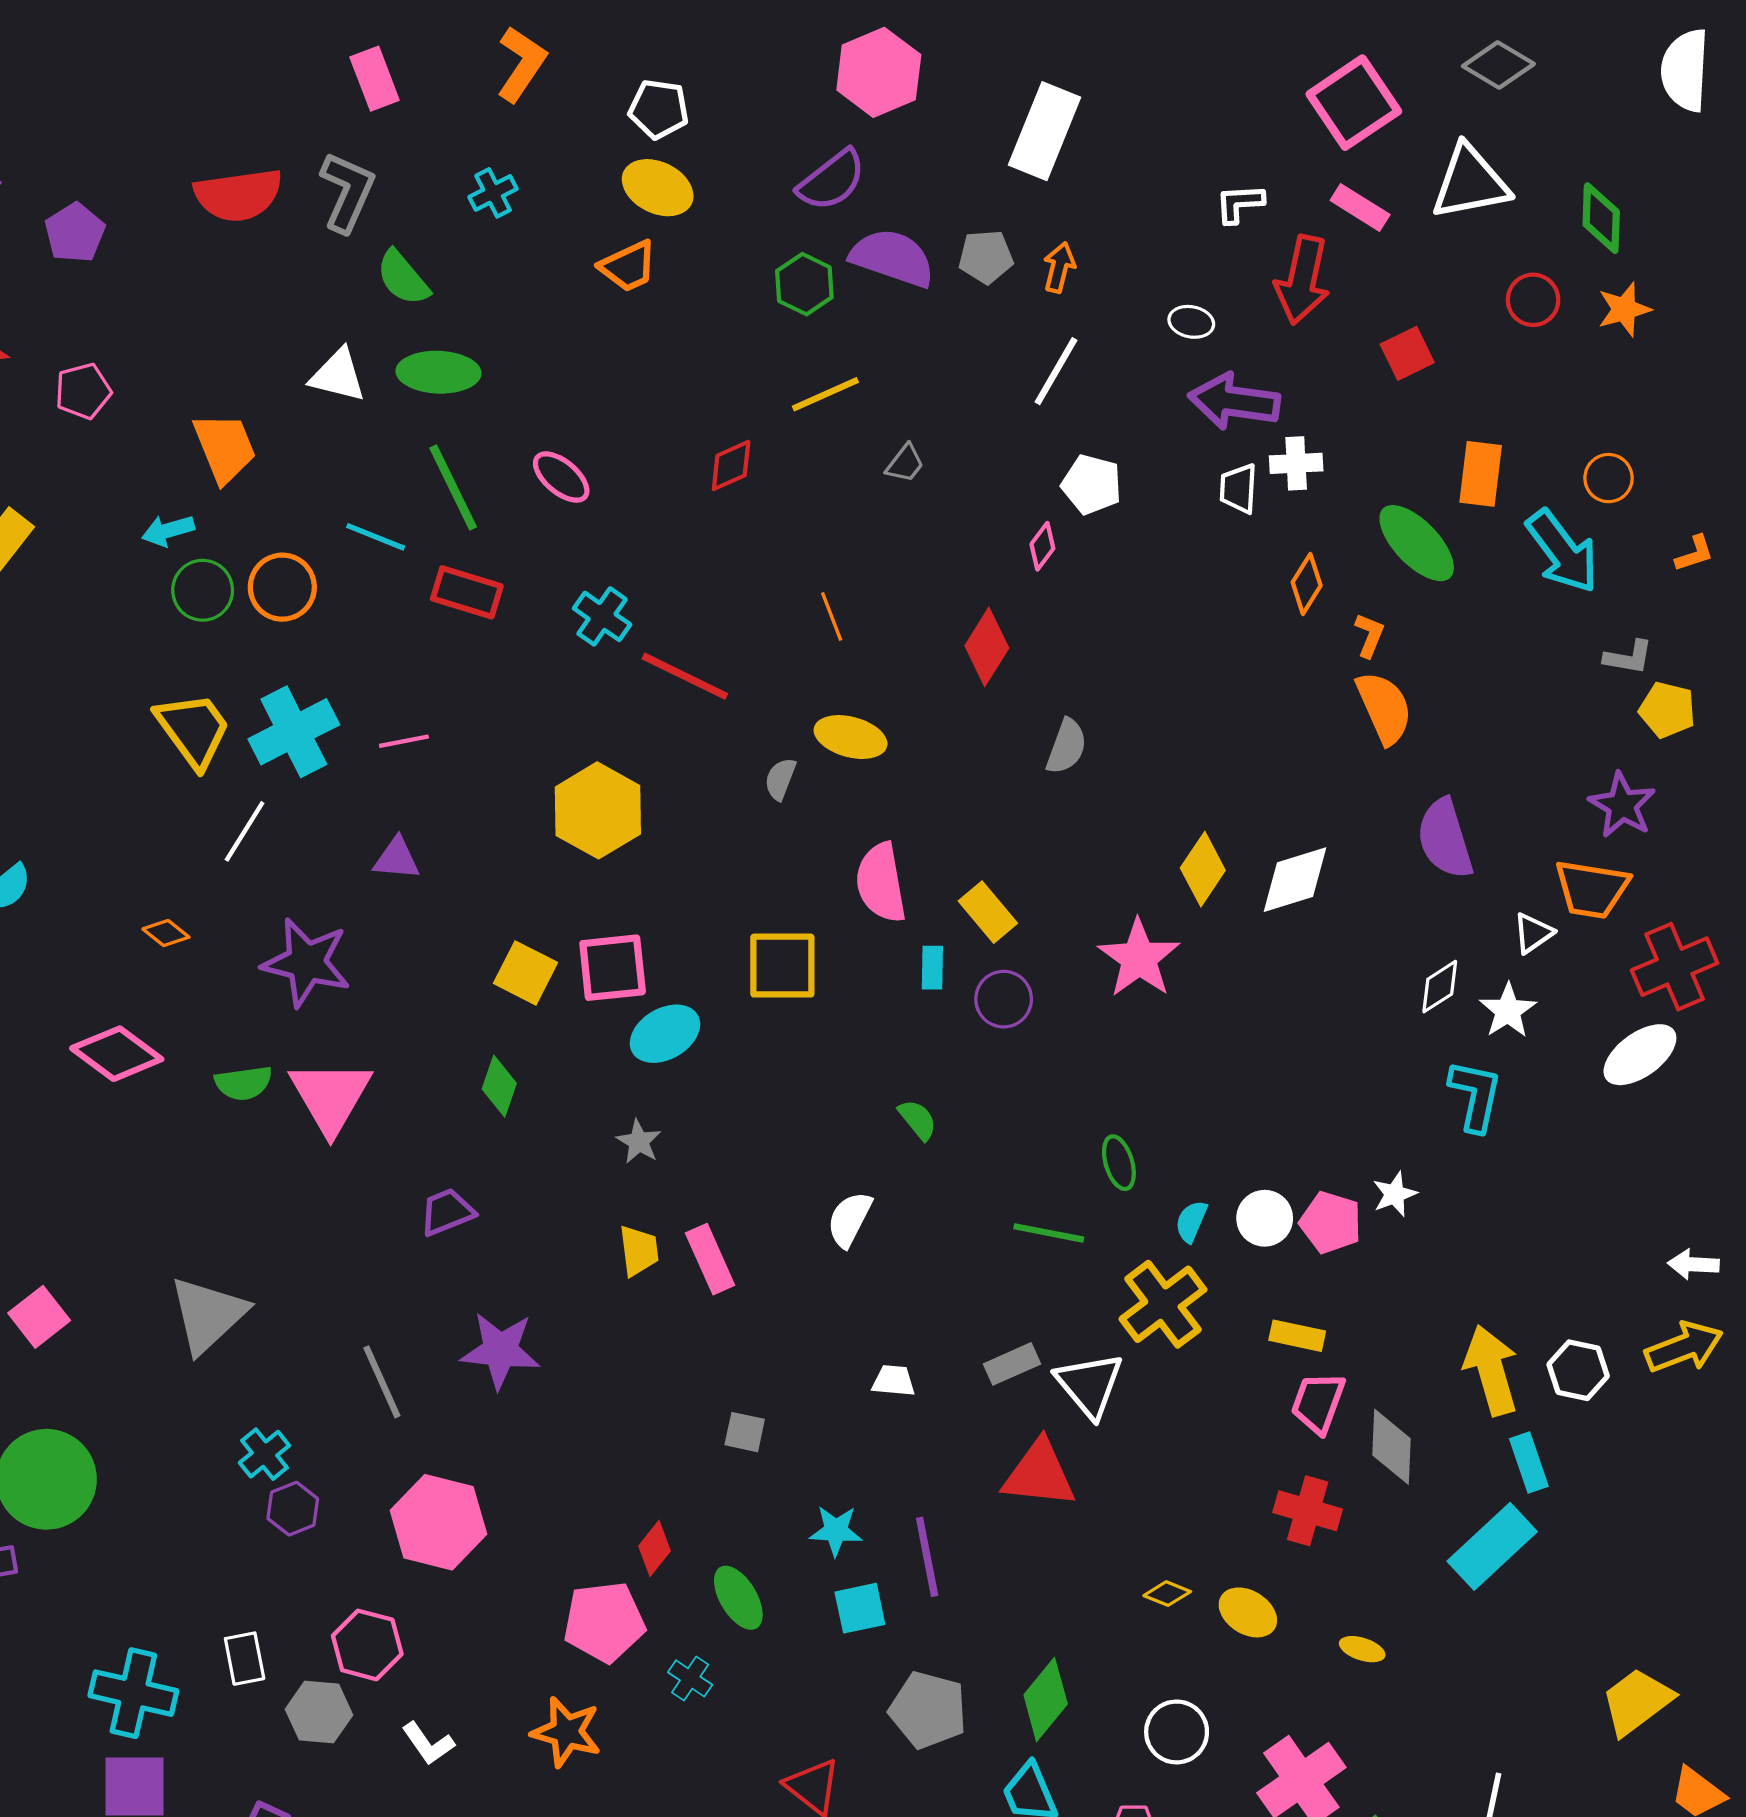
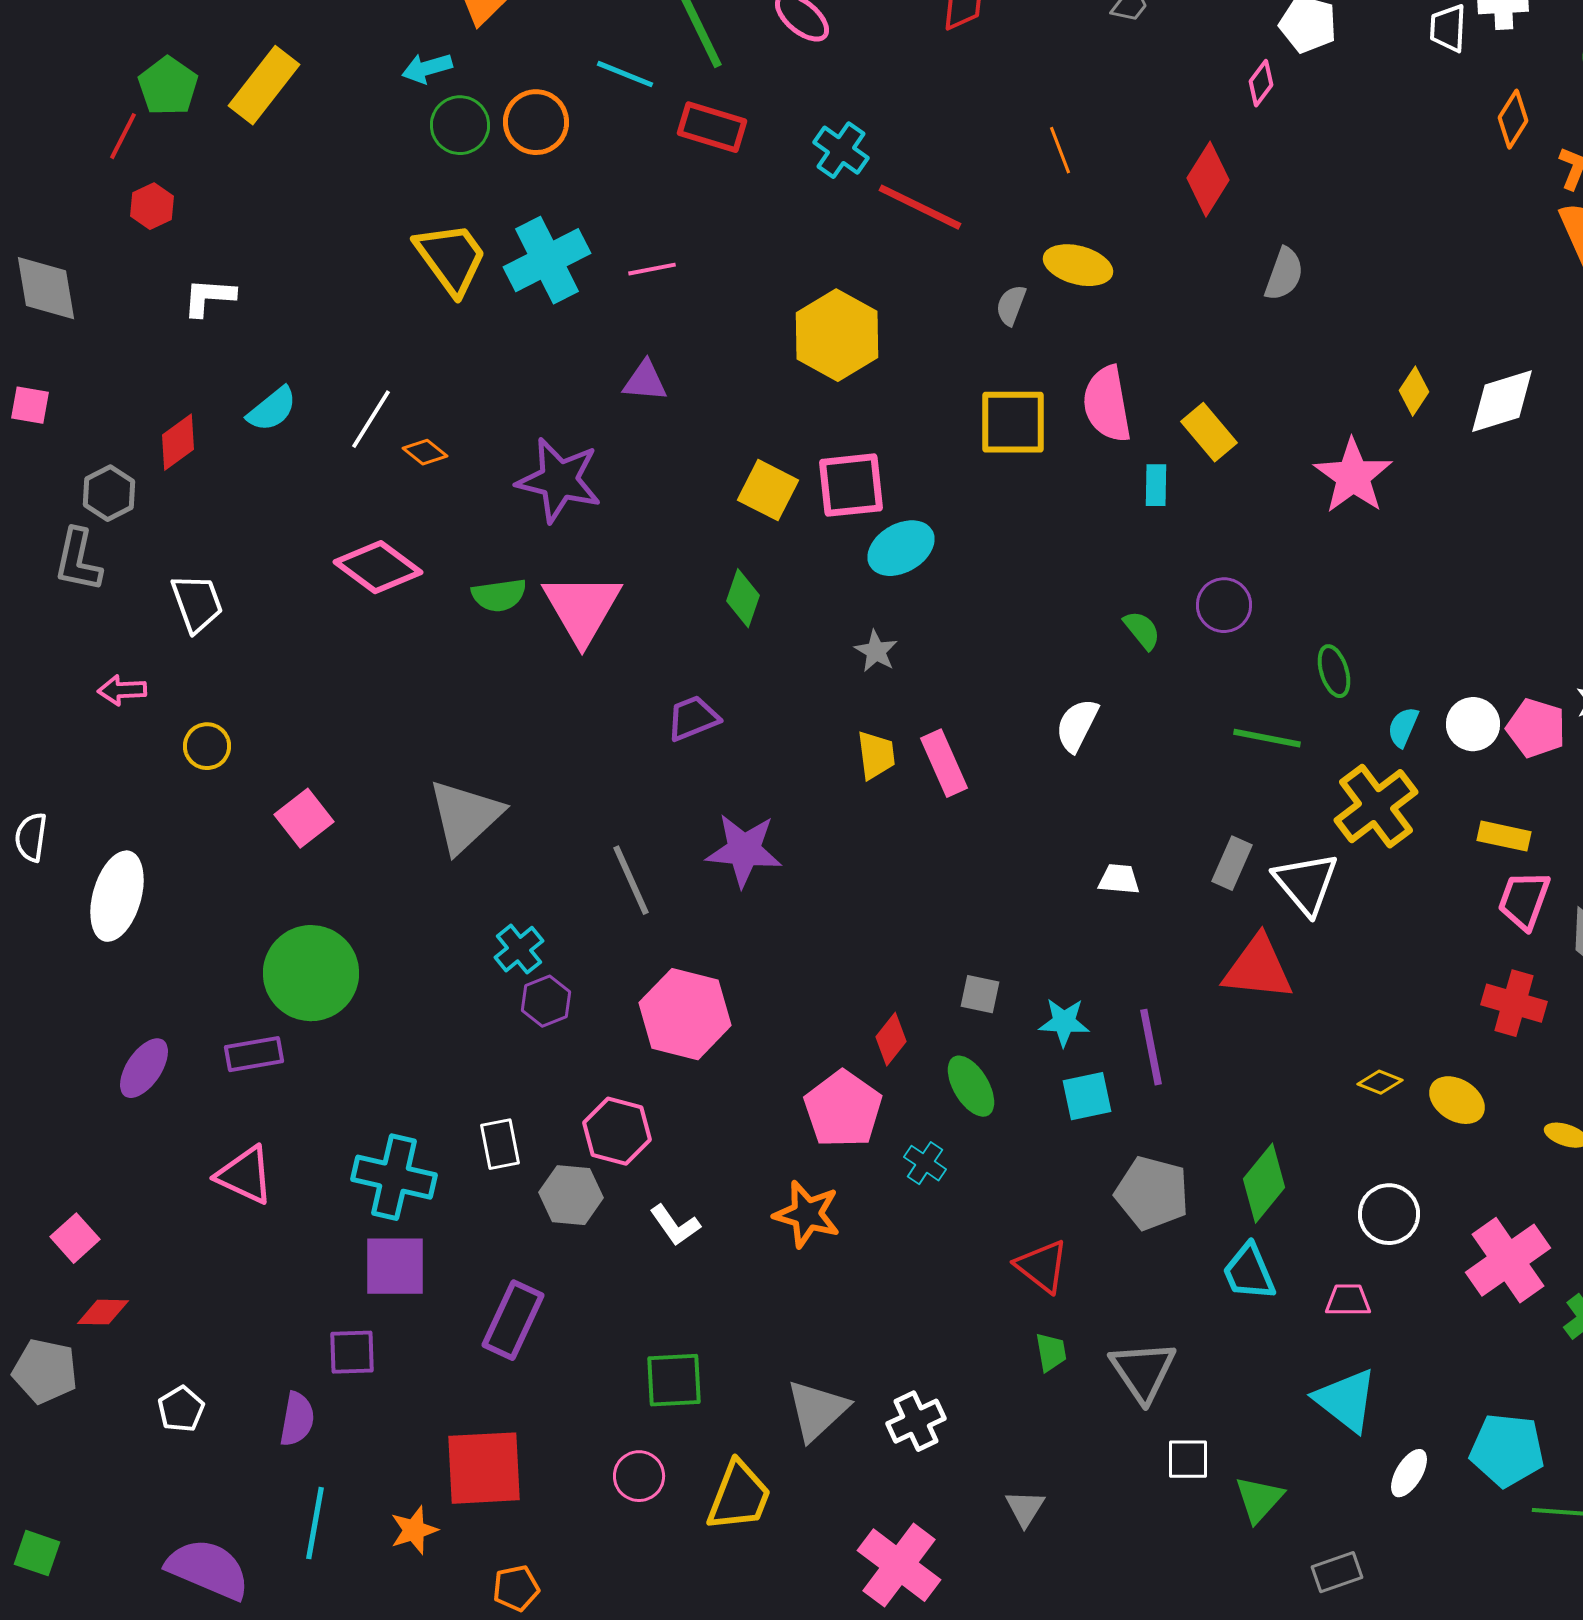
white line: (245, 831) -> (371, 419), moved
yellow diamond: (1203, 869) -> (1414, 391), size x0.7
yellow square: (782, 966) -> (1013, 422), moved
purple circle: (1004, 999) -> (1224, 605), moved
gray rectangle: (1012, 1364) -> (1232, 863), turned -42
gray square: (745, 1432) -> (980, 994), moved
pink pentagon: (604, 1622) -> (843, 1109), turned -30

